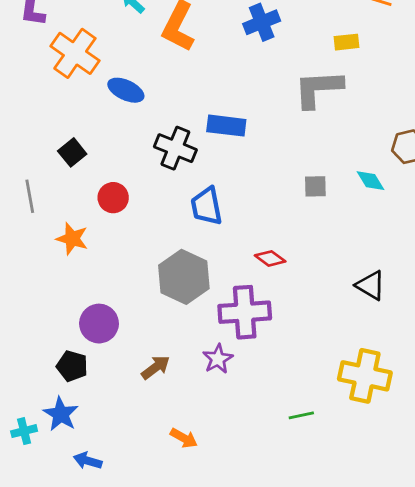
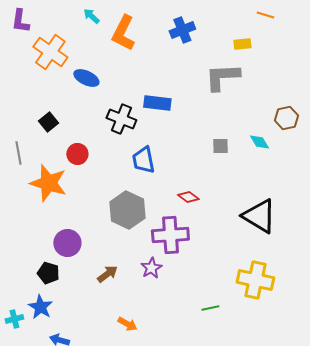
orange star: (72, 239) -> (48, 183), size x1.6
black triangle: (371, 285) -> (259, 216), size x1.6

